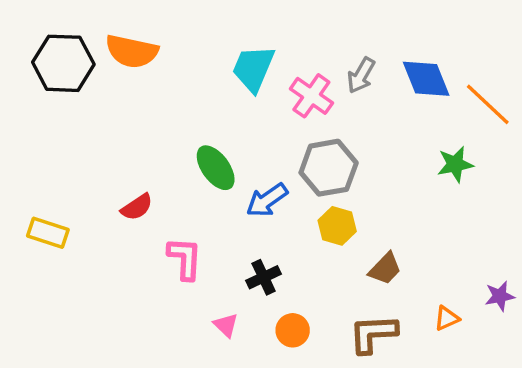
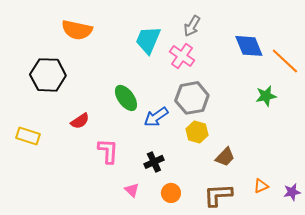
black hexagon: (63, 63) -> (48, 75), moved
gray arrow: (361, 75) -> (192, 26), moved
purple star: (500, 296) -> (292, 192), moved

